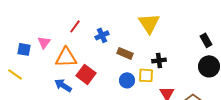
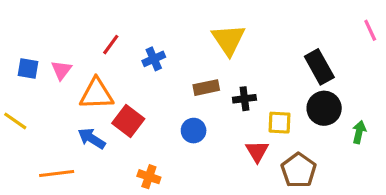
black rectangle: (206, 40) -> (319, 67), size x1.5
blue square: (24, 49) -> (28, 68), moved
brown rectangle: (125, 53) -> (206, 88), moved, turned -35
yellow square: (146, 75) -> (279, 123), moved

